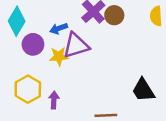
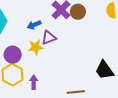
purple circle: (33, 44) -> (13, 55), moved
purple triangle: (76, 45) -> (49, 38), size x0.7

